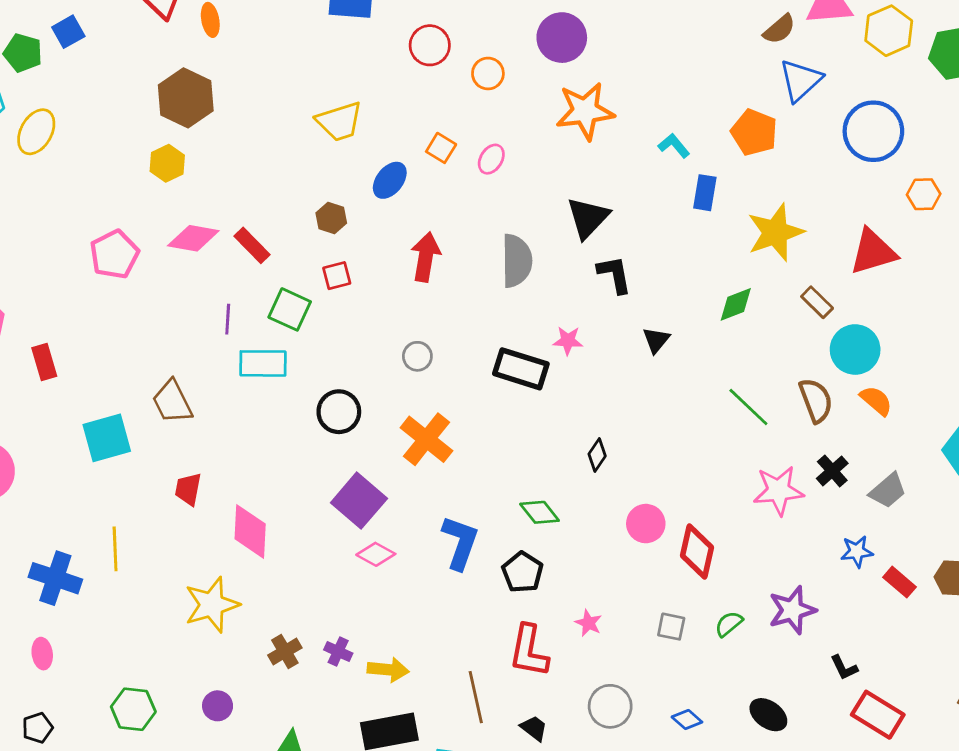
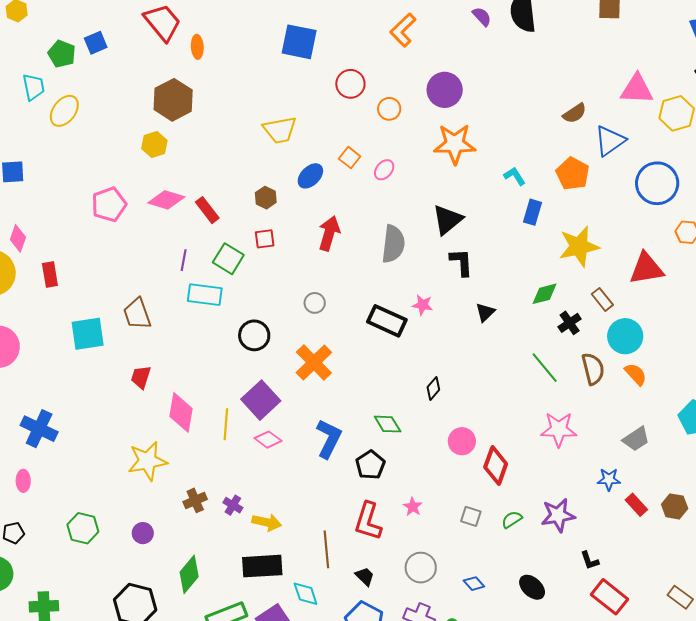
brown semicircle: (779, 29) -> (575, 113), moved
black cross: (832, 471) -> (570, 323), moved
yellow line: (115, 549) -> (226, 424), moved

